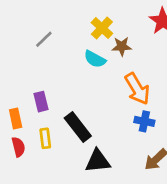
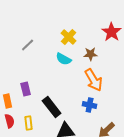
brown star: (122, 46) -> (91, 54), moved
blue cross: (144, 121) -> (90, 105), moved
yellow rectangle: (45, 138) -> (29, 123), moved

